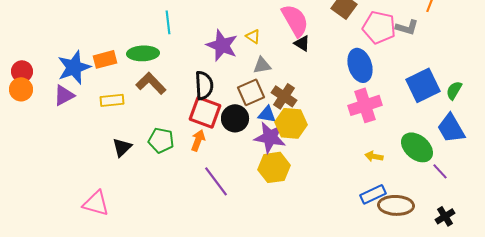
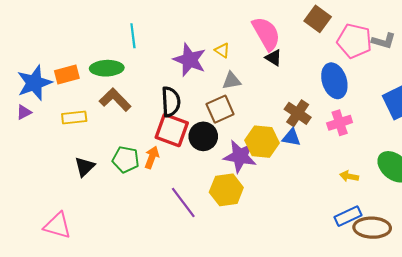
purple triangle: (64, 95) -> (24, 112), size x0.7
brown cross: (284, 96) -> (298, 113), moved
pink cross: (365, 105) -> (340, 123), size x0.7
blue triangle: (267, 114) -> (291, 137), moved
orange arrow: (198, 140) -> (152, 157), moved
yellow hexagon: (274, 167) -> (226, 190), moved

